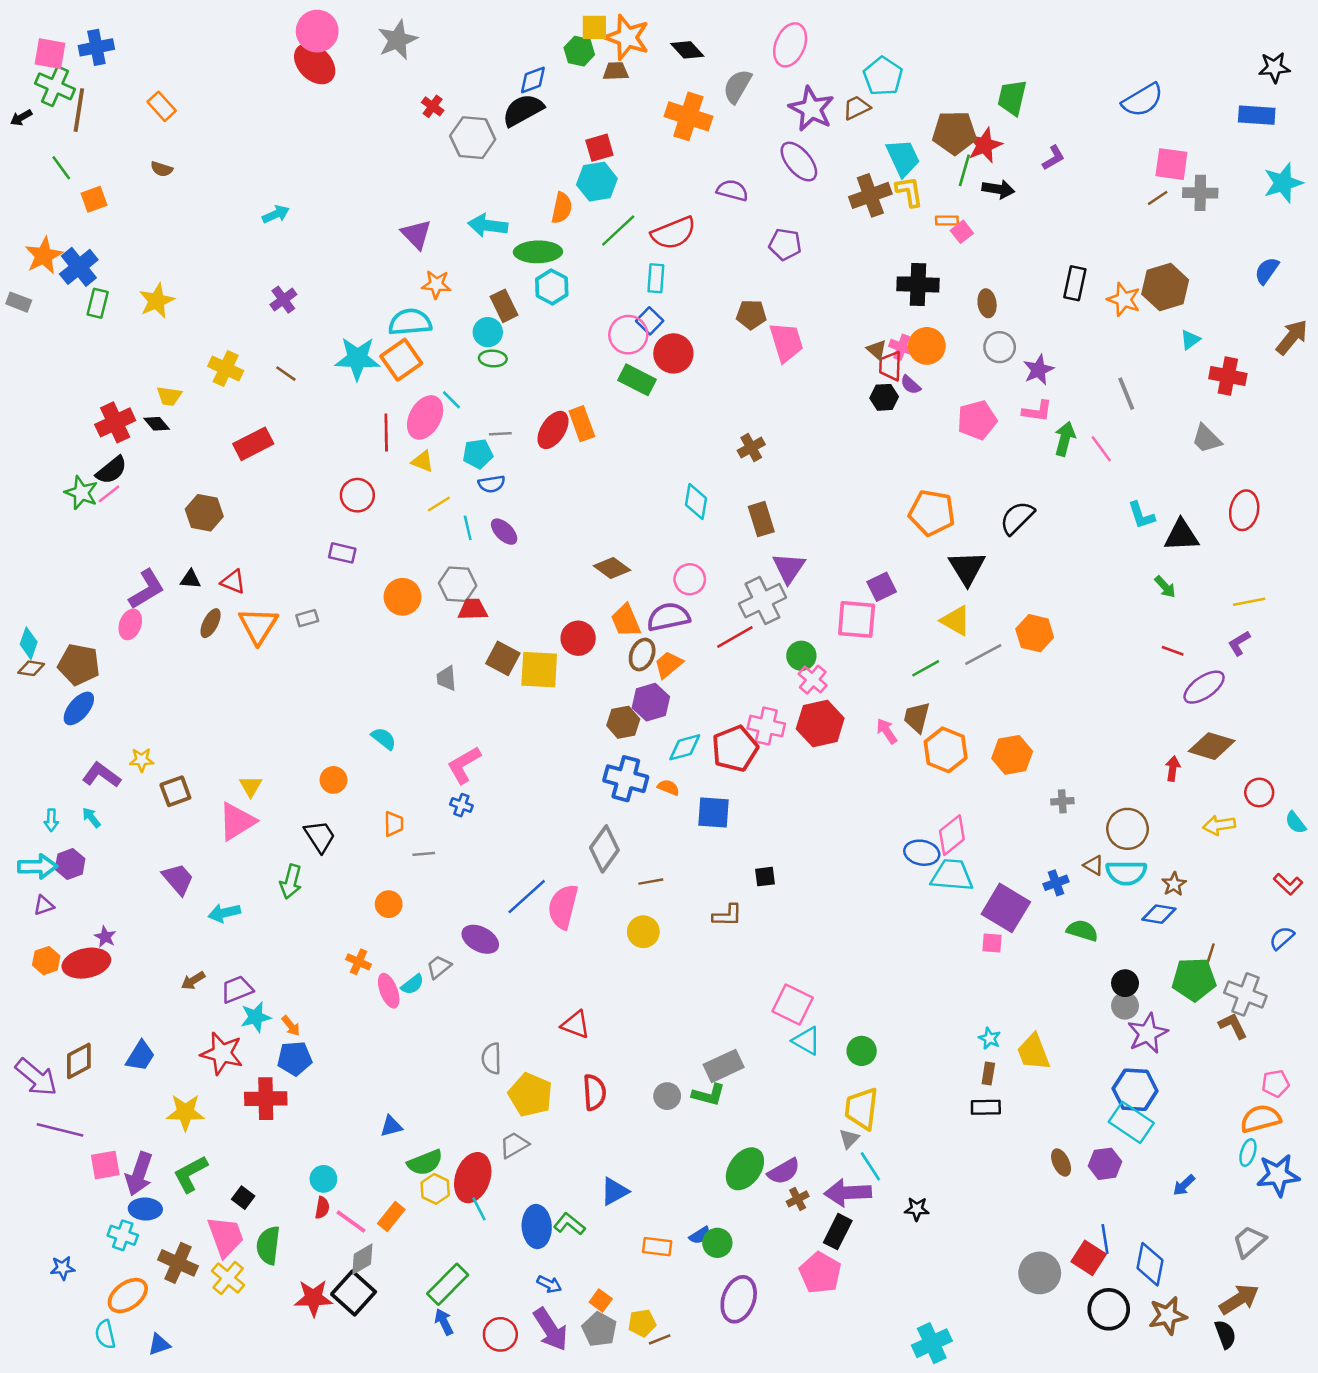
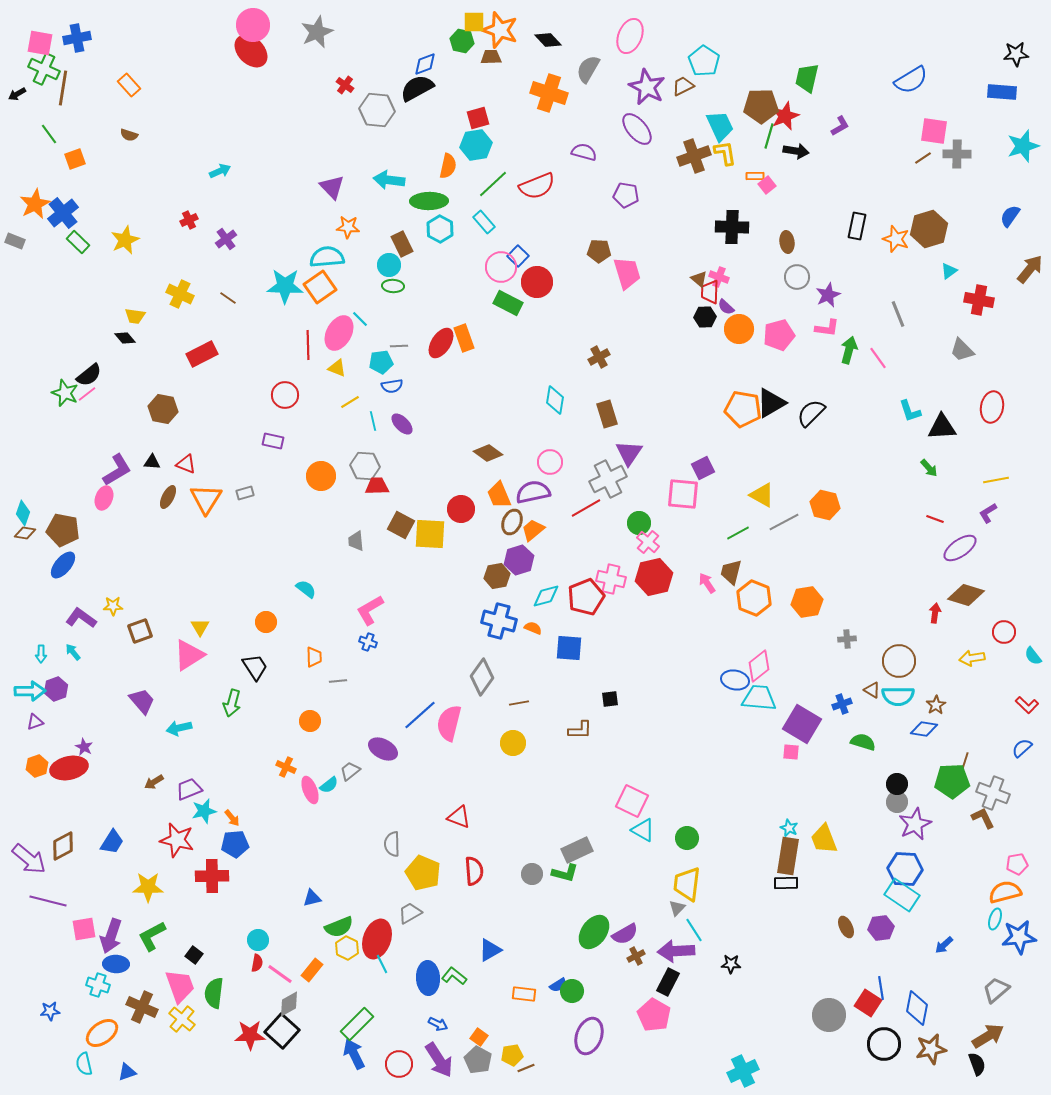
cyan rectangle: (656, 278) -> (484, 222), moved, turned -45
green rectangle: (98, 303) -> (78, 242), turned -60
orange circle: (927, 346) -> (739, 329), moved
red cross: (115, 422) -> (189, 220), moved, size x0.6
black triangle: (967, 568) -> (771, 403), moved, turned 32
brown rectangle: (988, 1073) -> (788, 856), size x2.0
blue arrow: (444, 1322) -> (354, 1054), size x1.4

